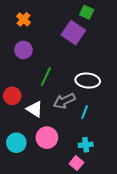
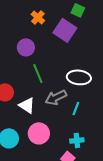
orange cross: (23, 19) -> (38, 17), moved
purple circle: (23, 50) -> (26, 47), moved
green line: (46, 76) -> (38, 73), turned -48

